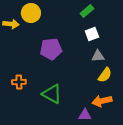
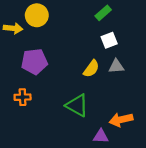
purple pentagon: (51, 49) -> (34, 62), moved
yellow semicircle: (105, 75) -> (91, 69), moved
green triangle: (52, 94) -> (77, 105), moved

